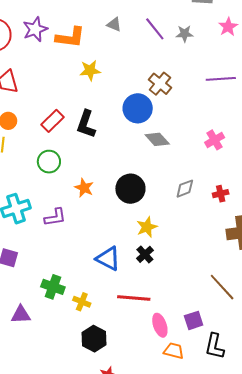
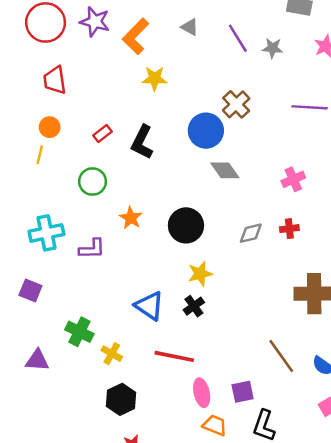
purple star: (35, 29) -> (95, 22), turned 30
orange L-shape: (70, 37) -> (136, 36), turned 120
red rectangle: (52, 121) -> (102, 133), size x0.7
red cross: (221, 194) -> (289, 229), moved

